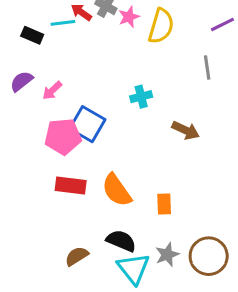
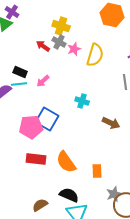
cyan line: (63, 23) -> (19, 84), moved
black rectangle: (32, 35) -> (20, 72), moved
pink arrow: (52, 90) -> (43, 81), moved
cyan cross: (141, 97) -> (82, 101), turned 32
gray star: (167, 255) -> (114, 194), moved

